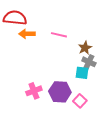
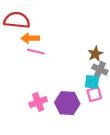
pink line: (59, 35) -> (36, 52), moved
pink square: (80, 101) -> (94, 94), moved, turned 32

